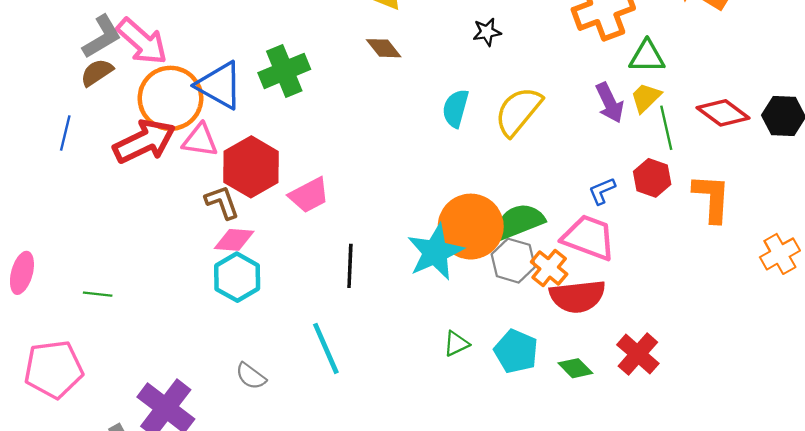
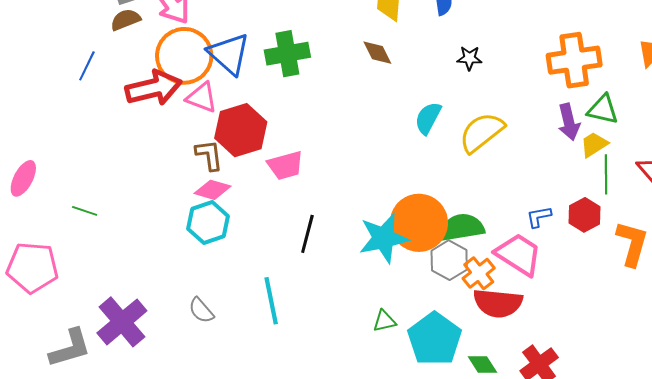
purple arrow: (610, 103) -> (569, 122), moved
cyan pentagon: (516, 351) -> (435, 339), size x1.4

